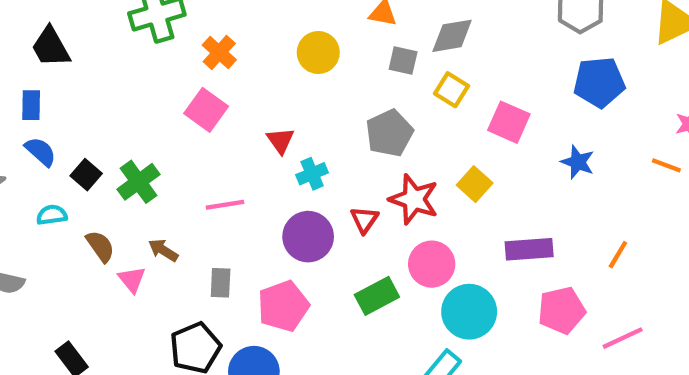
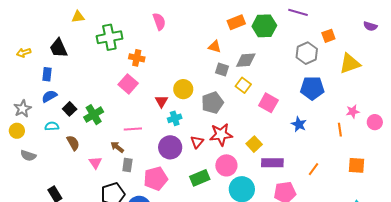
orange cross: (219, 52) -> (137, 58), turned -35
yellow circle: (318, 53) -> (183, 89), moved
blue semicircle: (41, 152) -> (49, 96), turned -77
orange line: (666, 165) -> (340, 130), turned 56
yellow square: (475, 184) -> (254, 144), moved
red star: (414, 199) -> (221, 135), turned -30
brown arrow: (163, 250) -> (117, 147), moved
pink triangle: (132, 279) -> (95, 163), moved

